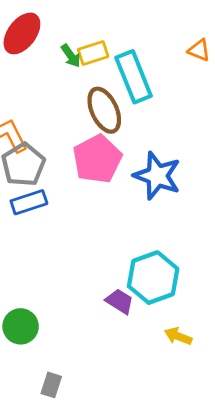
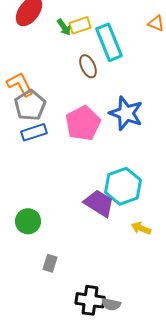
brown ellipse: (104, 110) -> (88, 66), size x0.7
pink pentagon: (97, 159) -> (83, 123), moved
purple trapezoid: (120, 301) -> (99, 203), size x1.5

